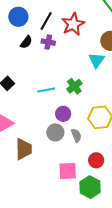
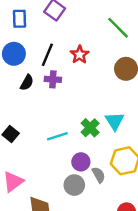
red star: (73, 24) -> (80, 55), size x0.7
cyan triangle: (97, 60) -> (115, 121), moved
gray semicircle: (76, 135) -> (99, 175), moved

